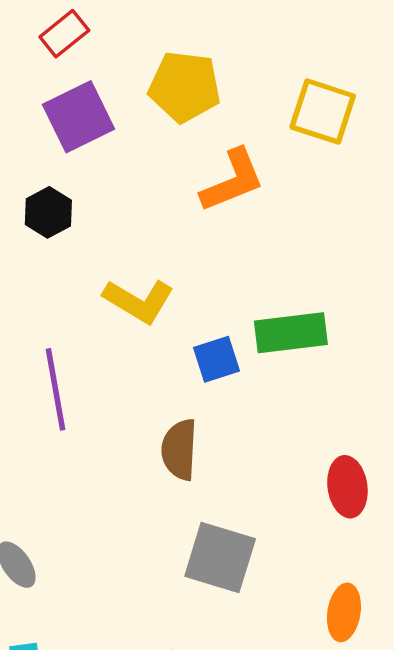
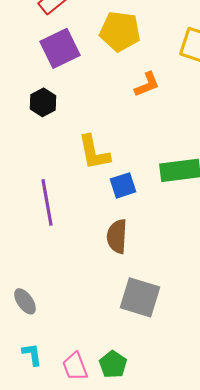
orange L-shape: (232, 181) -> (147, 84), size x0.7
yellow L-shape: (139, 301) -> (94, 152), turned 48
blue square: (217, 359) -> (123, 185), moved

